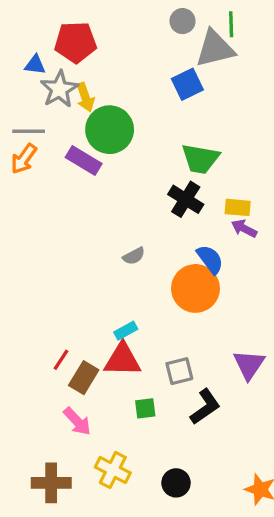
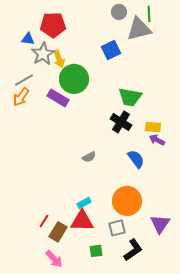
blue square: (187, 84) -> (111, 50), moved
gray line: (29, 131) -> (24, 80), turned -30
orange circle: (195, 288) -> (127, 201), moved

